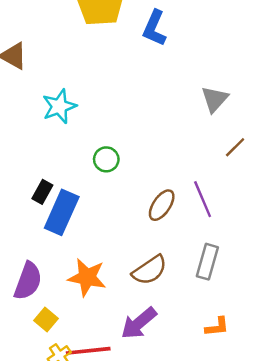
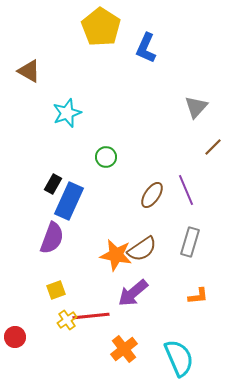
orange star: (87, 277) -> (116, 255), moved
purple semicircle: (28, 281) -> (52, 238), moved
yellow square: (46, 320) -> (56, 290), turned 30

